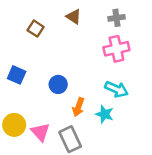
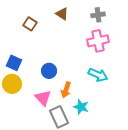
cyan star: (105, 114) -> (81, 107), moved
yellow circle: (14, 125) -> (12, 84), moved
pink triangle: (40, 132) -> (43, 98), moved

